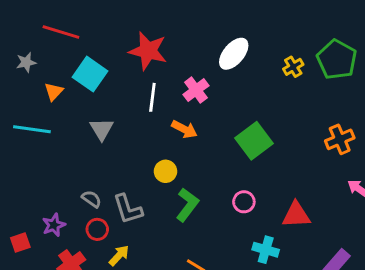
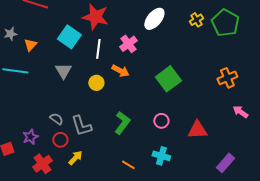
gray star: (26, 62) -> (10, 34), moved
yellow cross: (293, 67) -> (196, 20), moved
cyan square: (90, 74) -> (69, 37), moved
yellow circle: (165, 171) -> (96, 83), moved
cyan cross: (266, 250) -> (161, 156), moved

